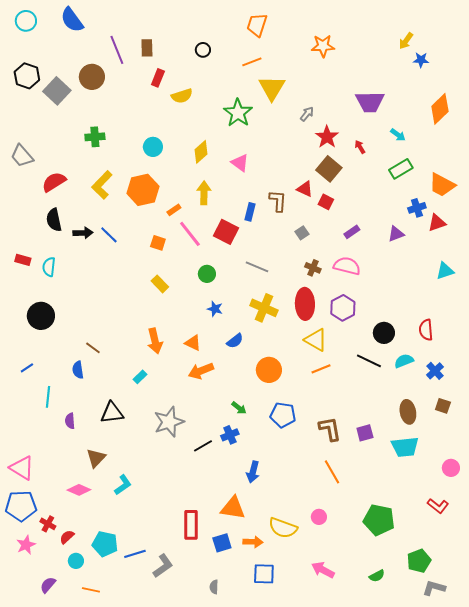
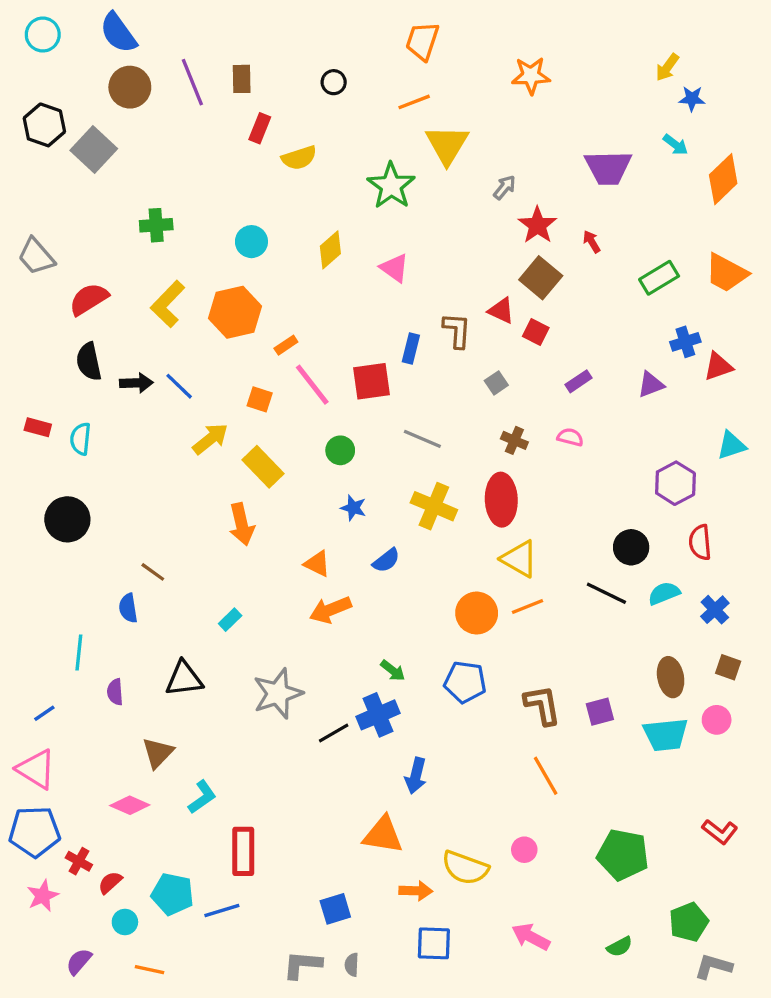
brown circle: (92, 77) -> (130, 87), moved
cyan arrow: (398, 135) -> (675, 145), moved
orange trapezoid: (442, 185) -> (726, 273), moved
yellow arrow: (204, 193) -> (210, 439), moved, turned 50
red square: (226, 232) -> (371, 381), turned -35
pink semicircle: (347, 266) -> (570, 437), size x0.6
yellow rectangle: (160, 284) -> (263, 467), size x1.4
purple hexagon: (343, 308) -> (675, 483), moved
orange arrow: (155, 341) -> (242, 524), moved
blue line: (27, 368) -> (44, 713), moved
orange circle: (269, 370) -> (477, 613), moved
blue cross: (230, 435) -> (378, 715), size x1.4
pink circle: (451, 468) -> (717, 720), moved
red rectangle: (191, 525) -> (243, 851), moved
blue square: (222, 543) -> (335, 909), moved
gray L-shape: (163, 566) -> (302, 965), moved, turned -140

